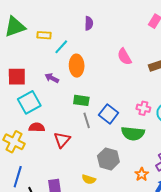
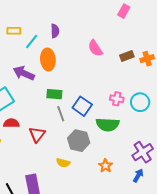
purple semicircle: (89, 23) -> (55, 31), moved
purple arrow: (52, 78) -> (24, 73), size x1.5
gray hexagon: (108, 159) -> (79, 141), moved
orange star: (142, 174) -> (105, 166), moved
yellow semicircle: (89, 179) -> (63, 163), moved

